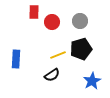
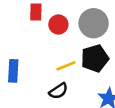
gray circle: (80, 21) -> (94, 23), size x1.5

